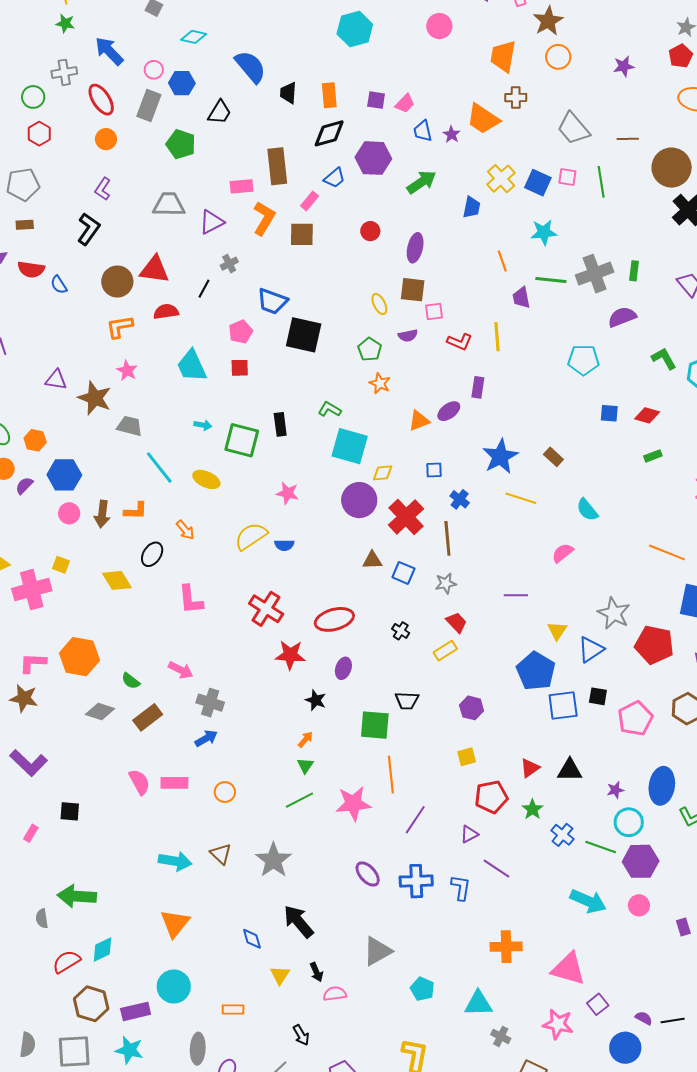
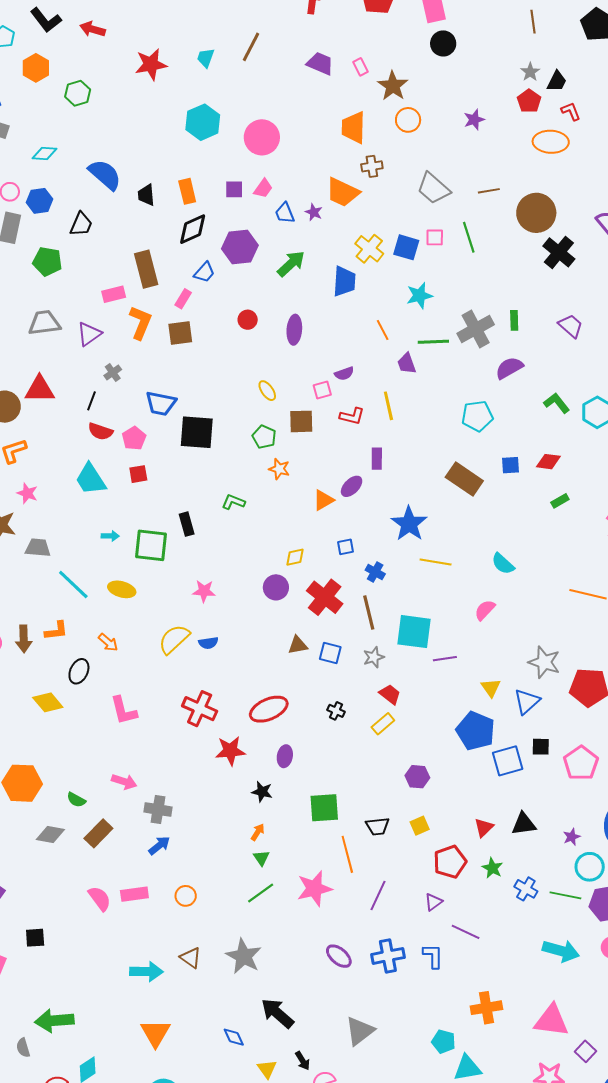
pink circle: (439, 26) -> (262, 137), moved, size x1.4
blue trapezoid: (472, 207) -> (344, 281), size x1.4
brown square: (413, 290) -> (301, 421), moved
red semicircle: (166, 312) -> (100, 431), moved, turned -145
purple semicircle: (408, 335) -> (344, 374), moved
cyan square: (350, 446) -> (414, 632), moved
brown rectangle: (553, 457) -> (464, 479), moved, size x1.8
purple circle: (359, 500) -> (276, 587), size x0.7
black trapezoid: (407, 701) -> (378, 826), moved
cyan pentagon: (422, 989) -> (444, 1042), moved

